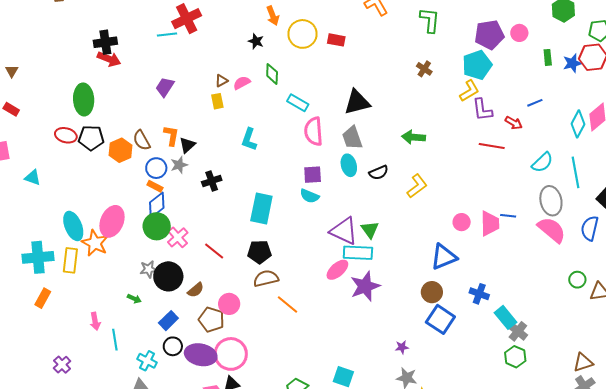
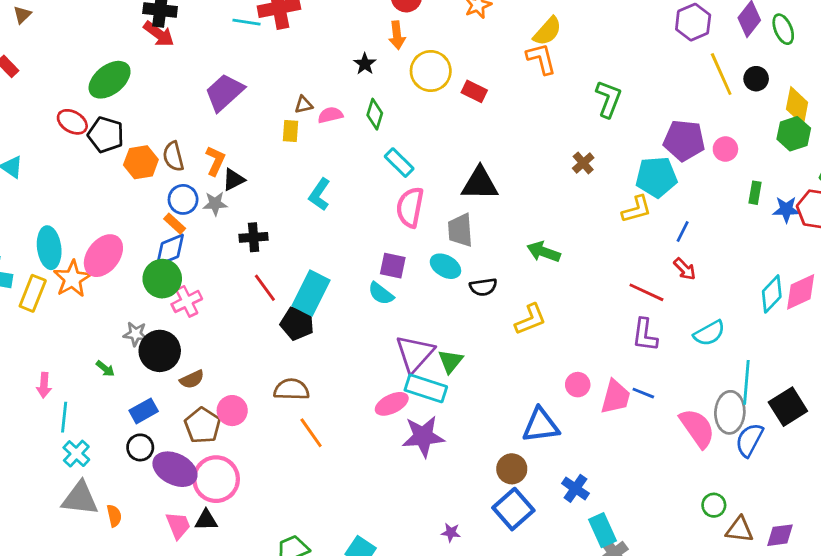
purple trapezoid: (165, 87) -> (224, 92), size x1.4
green ellipse: (84, 99) -> (110, 80), turned 40
blue line: (535, 103) -> (683, 232), moved, turned -56
purple L-shape: (482, 110) -> (645, 335), moved
cyan ellipse: (349, 165) -> (445, 266), turned -60
cyan line: (575, 172) -> (746, 382), moved
gray ellipse: (551, 201) -> (730, 412), moved
purple triangle: (344, 231) -> (415, 354), turned 32
red line: (214, 251) -> (265, 288), moved
black pentagon: (259, 252) -> (297, 323), moved
cyan cross: (147, 361) -> (76, 454), moved

